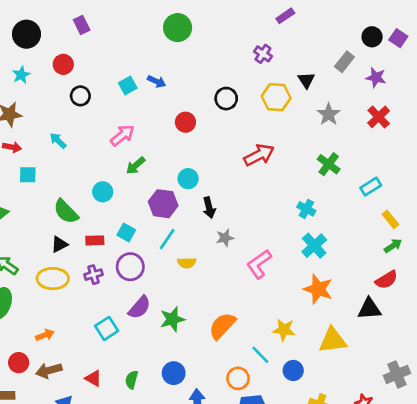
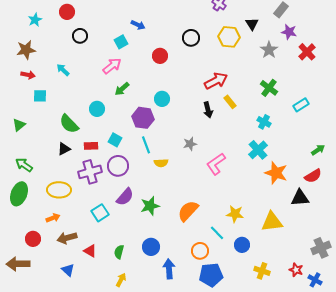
purple star: (376, 78) -> (289, 32), moved
cyan square: (128, 85) -> (121, 42), moved
black arrow: (209, 208) -> (208, 110), moved
cyan cross: (306, 209) -> (264, 122), moved
yellow rectangle: (390, 219) -> (230, 102), moved
cyan line: (167, 239) -> (146, 145), turned -54
purple cross: (93, 275) -> (90, 172), size x1.6
yellow ellipse: (53, 279) -> (59, 190), moved
orange star: (318, 289) -> (276, 173), moved
brown arrow: (49, 370) -> (67, 238), moved

